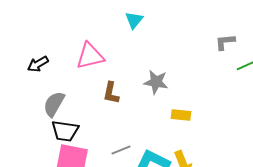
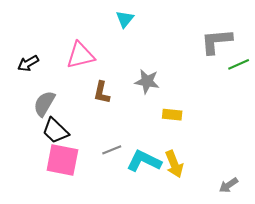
gray L-shape: (225, 42) -> (216, 41), size x1.6
black trapezoid: (65, 131) -> (55, 131), turned 36

